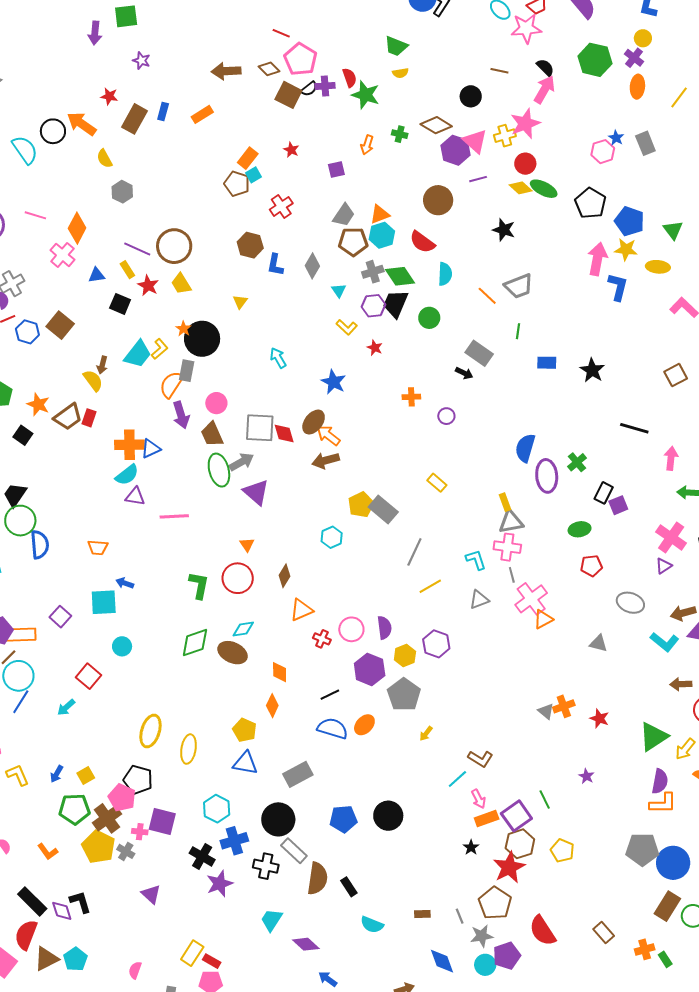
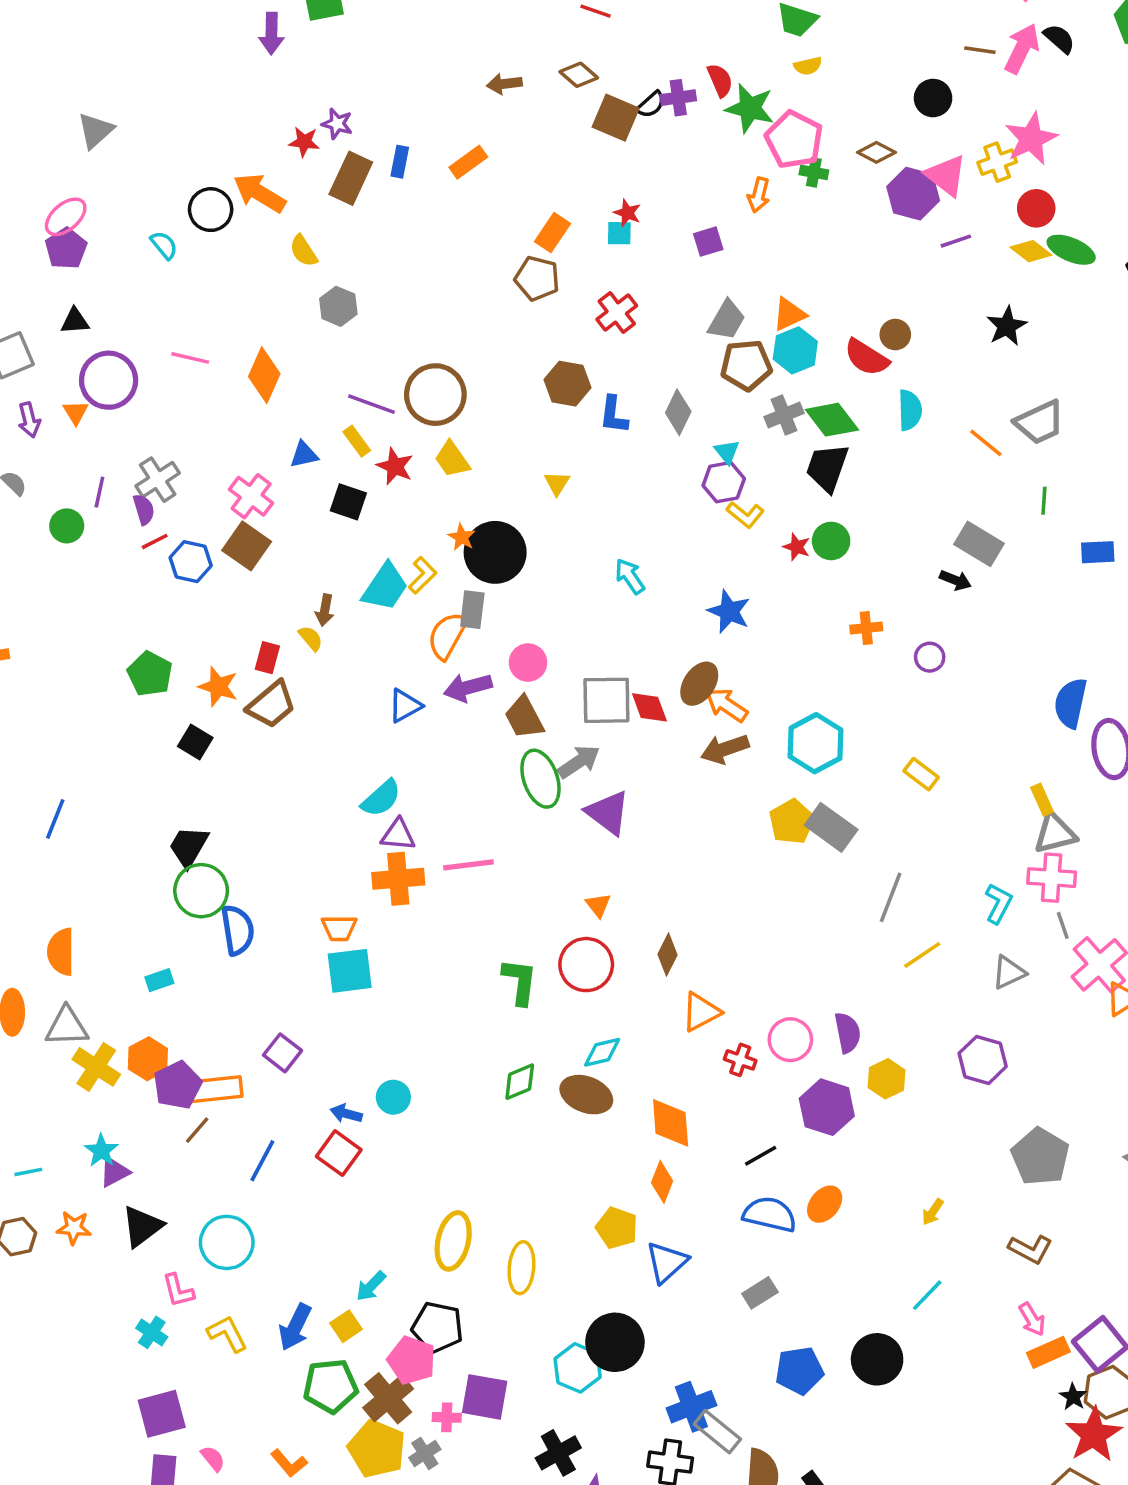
pink pentagon: (301, 59) -> (794, 140), moved
purple star: (141, 61) -> (337, 124), moved
brown arrow: (226, 71) -> (504, 84), size x0.7
pink arrow: (544, 89) -> (1022, 48), moved
brown diamond: (436, 125) -> (876, 152), size x0.7
cyan semicircle: (25, 150) -> (164, 245), size x0.6
cyan square: (254, 175) -> (619, 233), moved, turned 35
brown circle: (438, 200) -> (895, 335), moved, size x0.6
black star: (504, 230) -> (1007, 326), turned 30
pink cross: (62, 255) -> (251, 496), moved
purple hexagon: (374, 306) -> (724, 482), moved
green circle: (429, 318) -> (831, 541), moved
yellow semicircle: (93, 381) -> (311, 638), size x0.7
purple arrow: (181, 415) -> (468, 687), turned 96
red rectangle: (89, 418) -> (267, 658), moved
orange cross: (129, 445) -> (398, 879), moved
blue triangle: (151, 449) -> (405, 706), moved
cyan hexagon: (332, 537) -> (815, 743), moved, size x1.5
cyan L-shape: (476, 560) -> (999, 903), turned 50
blue arrow: (125, 583) -> (346, 1114), moved
cyan square: (104, 602) -> (350, 971), moved
green diamond: (195, 643) -> (520, 1082), size x0.7
purple hexagon: (436, 644) -> (983, 1060), moved
orange diamond: (280, 672) -> (671, 1123), size x1.4
cyan circle: (18, 676) -> (227, 1242), moved
gray pentagon: (404, 695) -> (1040, 1157), moved
blue line: (21, 702) -> (262, 1161), moved
cyan arrow: (66, 707) -> (371, 1286), moved
blue triangle: (245, 763) -> (667, 1262), moved, turned -48
blue arrow: (57, 774) -> (295, 1327), size x1.5
gray rectangle: (298, 774) -> (760, 1293), moved, size x0.7
cyan line: (457, 779) -> (927, 1295), moved
black circle: (278, 819) -> (615, 1342), moved
blue cross: (234, 841) -> (691, 1407), moved
black star: (471, 847) -> (1073, 1397), moved
gray cross: (126, 851) -> (425, 1453), turned 30
black cross: (202, 856) -> (558, 1453), turned 35

